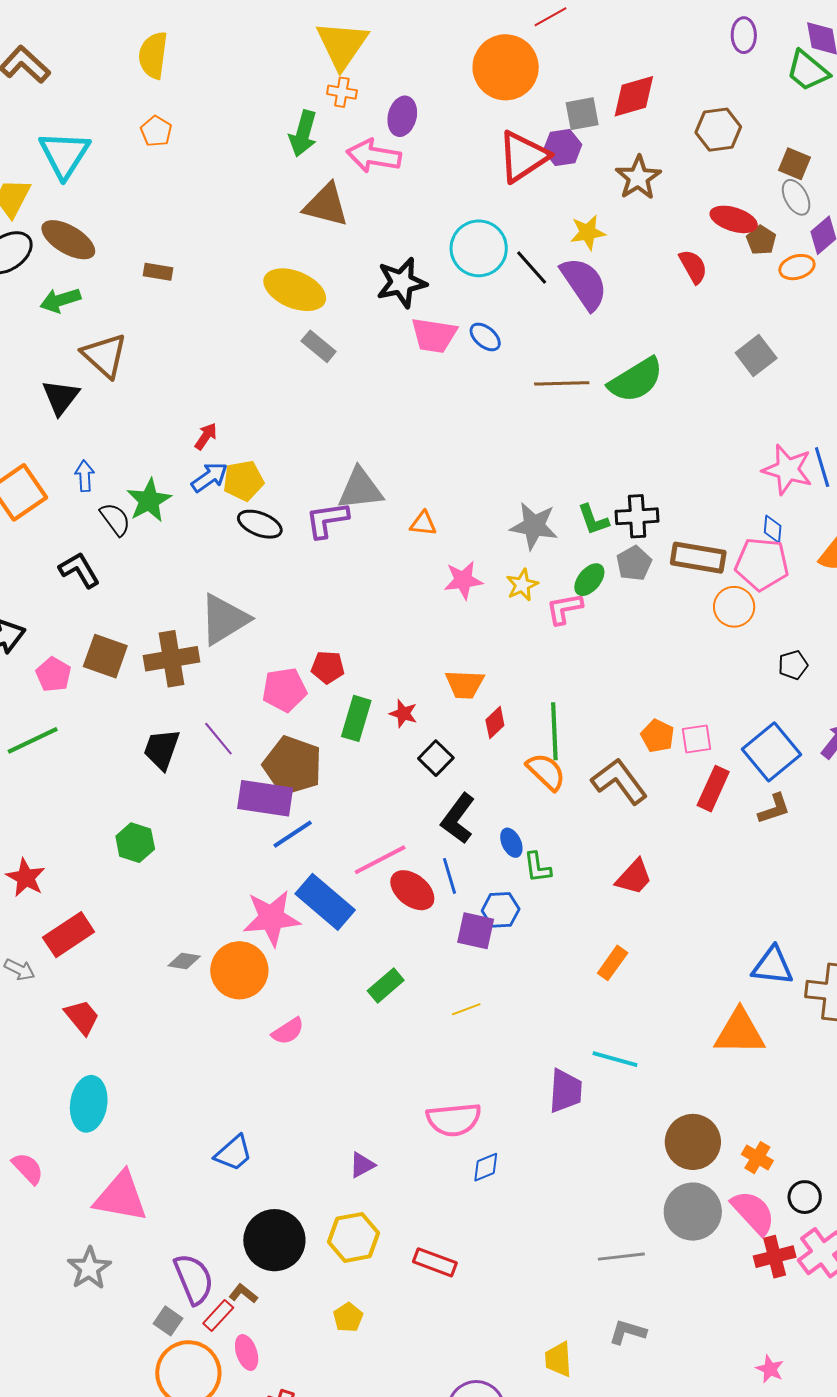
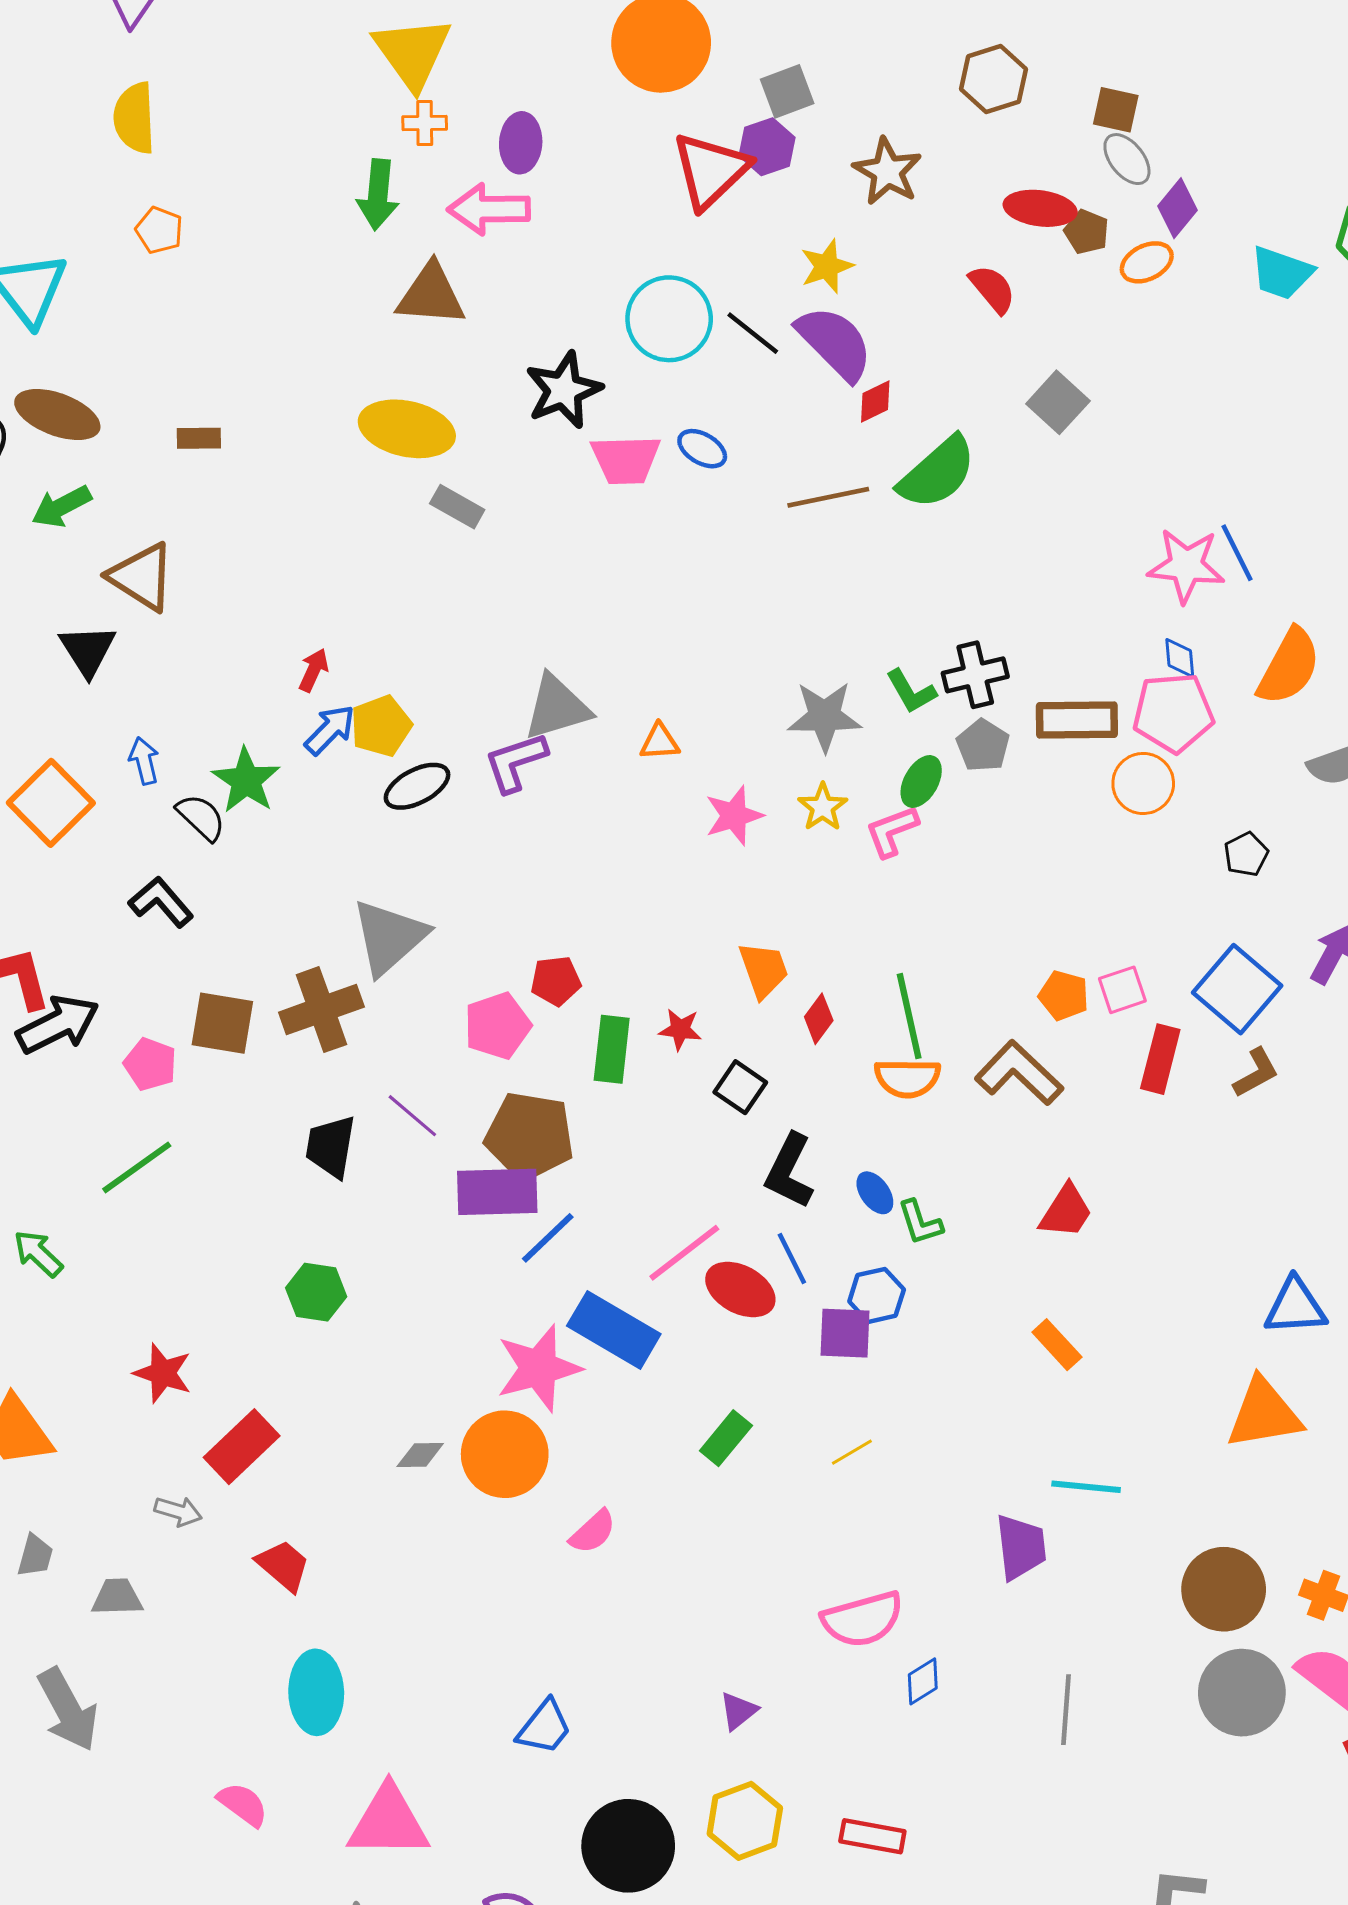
red diamond: (634, 96) -> (875, 402), moved, size x0.6
gray square: (756, 355) -> (1058, 402), moved
black ellipse: (260, 524) -> (417, 786), turned -39
orange trapezoid: (465, 684) -> (764, 970), turned -102
orange semicircle: (546, 772) -> (907, 1078), turned 147
orange rectangle: (613, 963) -> (1057, 1345), turned -68
gray line: (621, 1257) -> (1066, 1710), moved, turned -69

